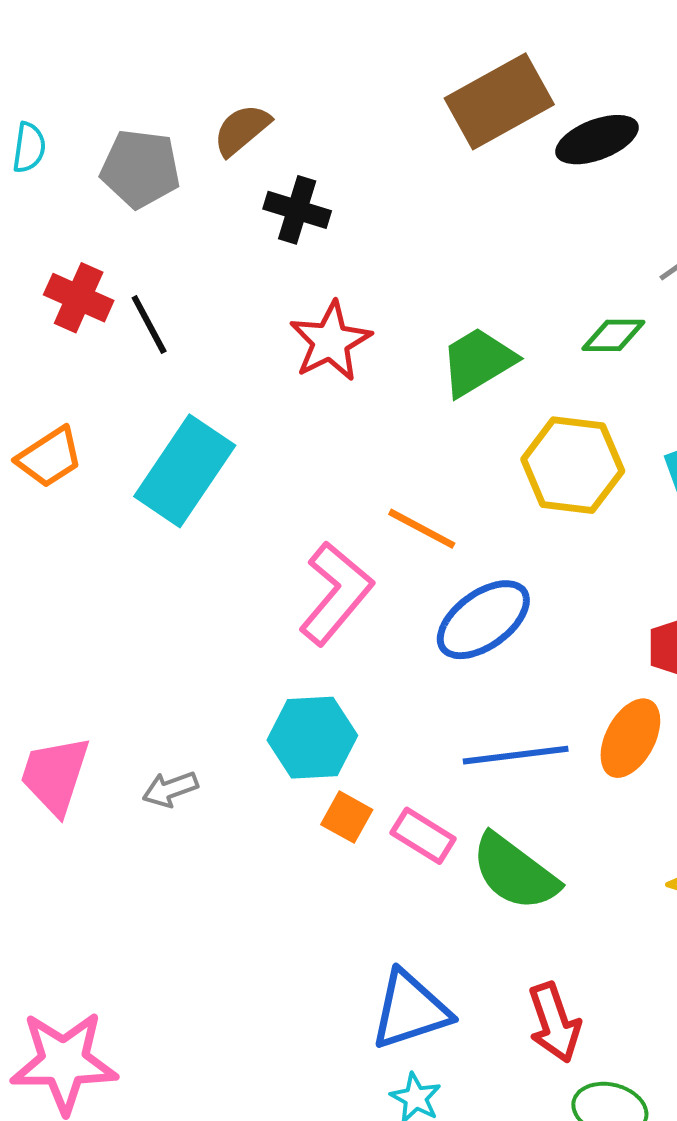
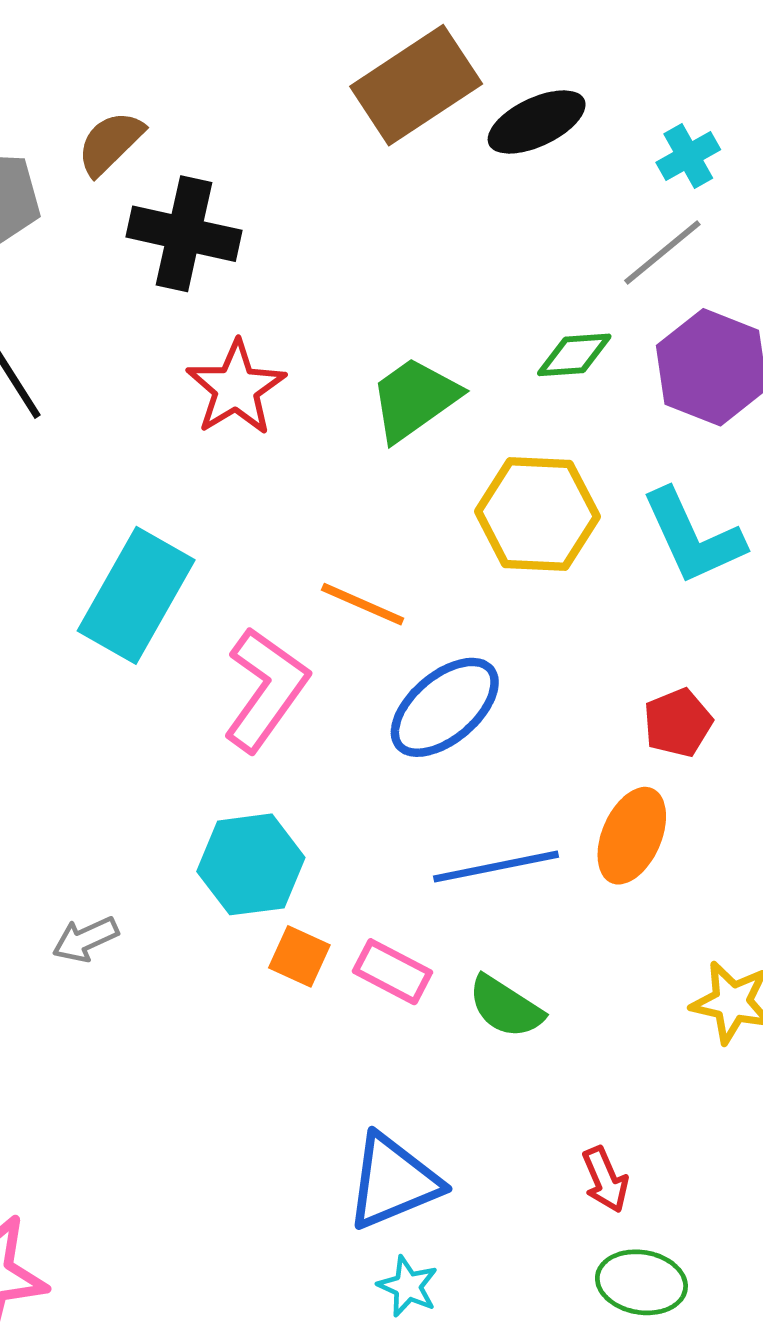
black cross: (297, 210) -> (184, 234), size x1.4
cyan rectangle: (185, 471) -> (136, 595), moved
green semicircle: (515, 872) -> (506, 1007), size x0.7
red arrow: (554, 1022) -> (605, 1180), moved, size x0.7

